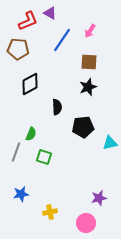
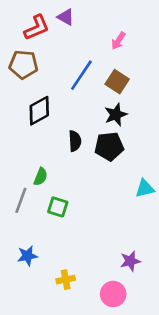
blue line: (62, 40) -> (81, 75), moved
brown square: (89, 62) -> (117, 82), turned 30
black pentagon: (83, 127) -> (109, 146), moved

